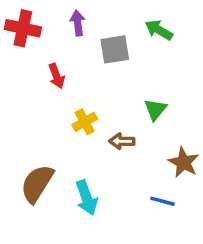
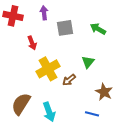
green arrow: (159, 30) -> (98, 29), moved
yellow cross: (85, 122) -> (48, 69), size x1.6
brown arrow: (122, 141) -> (69, 80), turned -40

